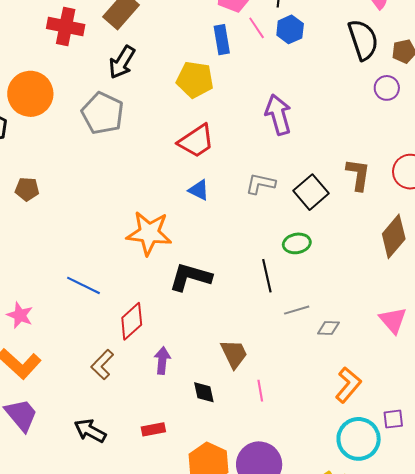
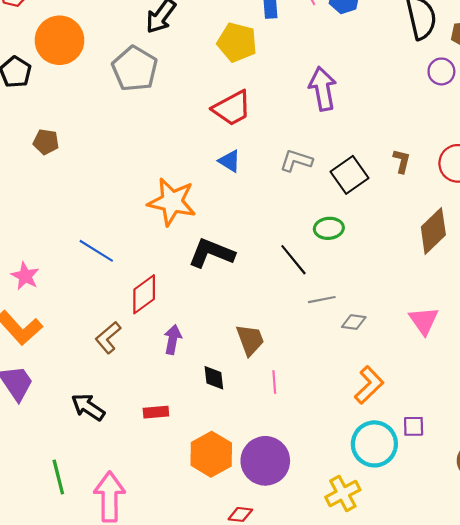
brown L-shape: (358, 175) -> (402, 161), size x0.7
black line: (267, 276) -> (293, 260), turned -32

